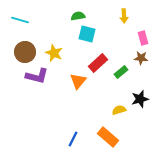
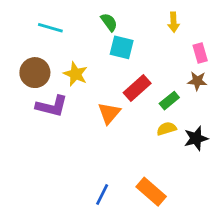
green semicircle: (78, 16) -> (109, 22), turned 64
cyan line: (20, 20) -> (50, 28), moved
yellow semicircle: (119, 110) -> (167, 129), moved

